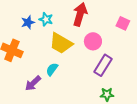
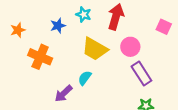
cyan star: (46, 19) -> (84, 14), moved
purple rectangle: (103, 65) -> (141, 74), turned -65

